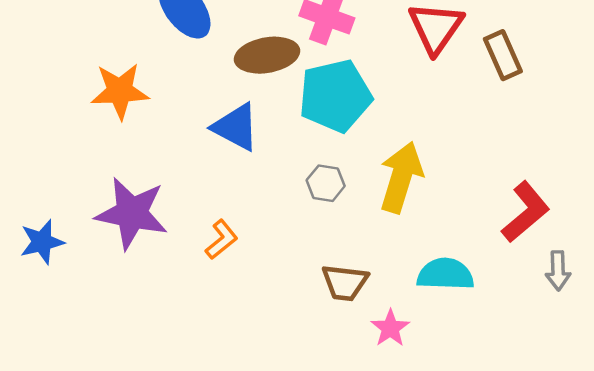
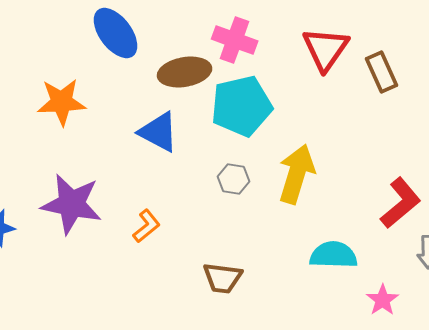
brown trapezoid: (345, 283) -> (223, 278), moved
pink star: (390, 328) -> (383, 300), moved

